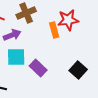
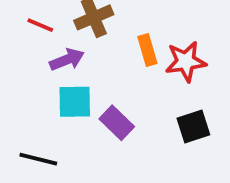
red star: (68, 20) -> (186, 61), moved
black square: (78, 70) -> (193, 127), turned 30

